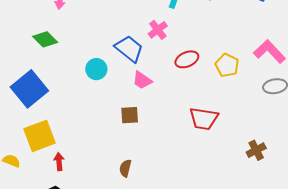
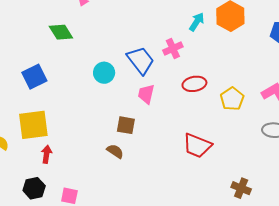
pink trapezoid: (142, 80) -> (146, 94), turned 55
blue square: (29, 89) -> (34, 77), size x0.7
brown cross: (256, 150) -> (241, 188), turned 36
brown semicircle: (125, 168) -> (115, 151), moved, turned 96

